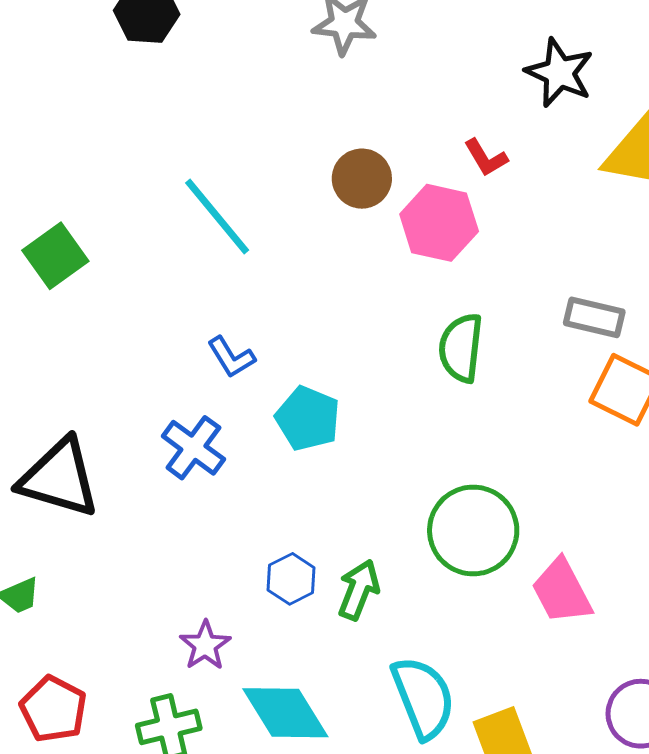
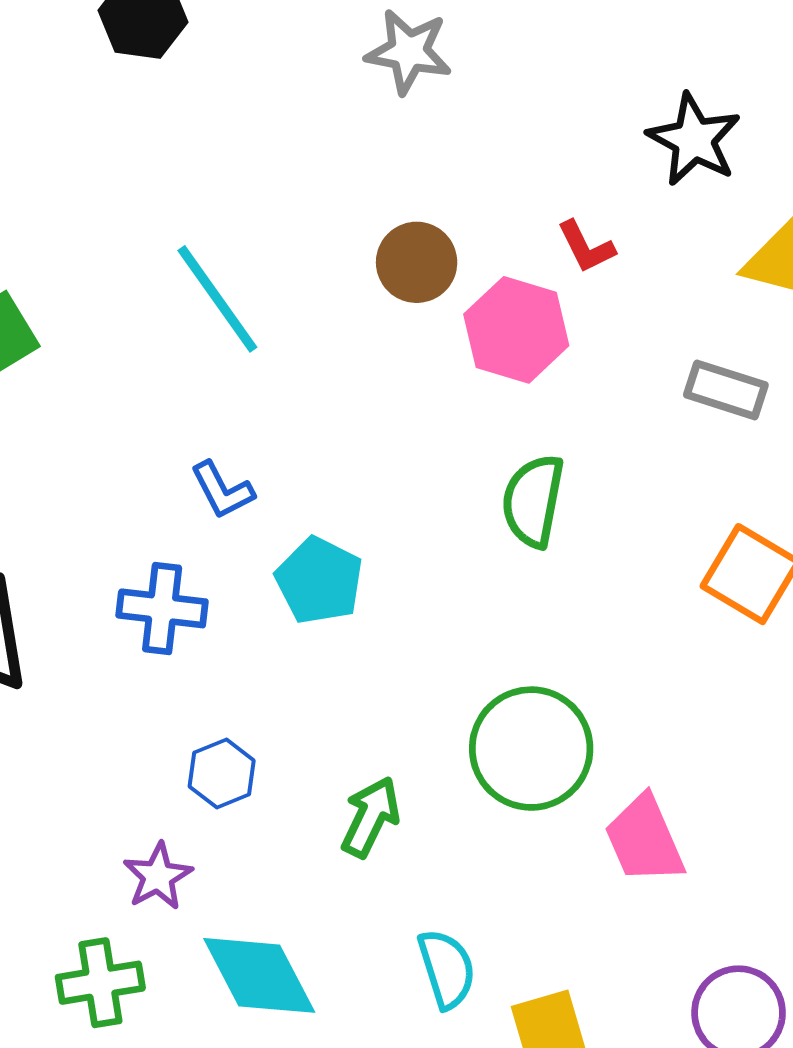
gray rectangle: (594, 317) -> (726, 390), moved
blue cross: (193, 448) -> (162, 608), turned -34
blue hexagon: (291, 579) -> (222, 773), moved
cyan semicircle: (423, 698) -> (447, 969), size x0.7

